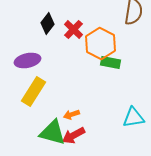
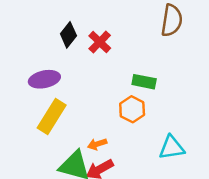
orange hexagon: (100, 44) -> (132, 109), moved, size x0.7

